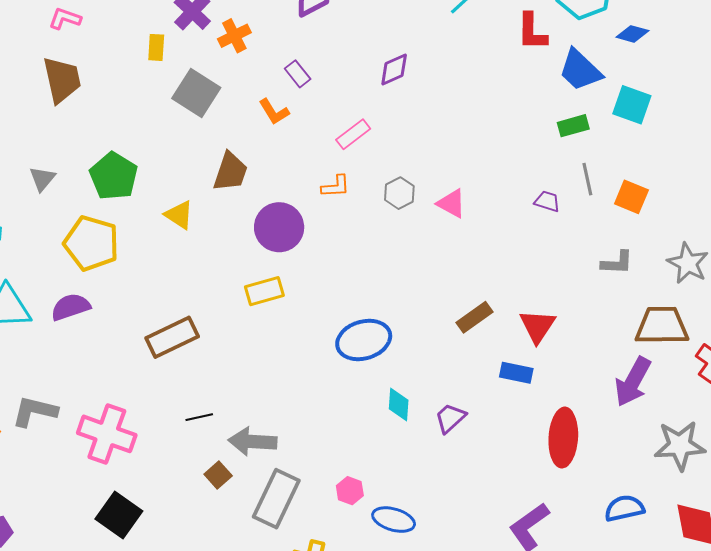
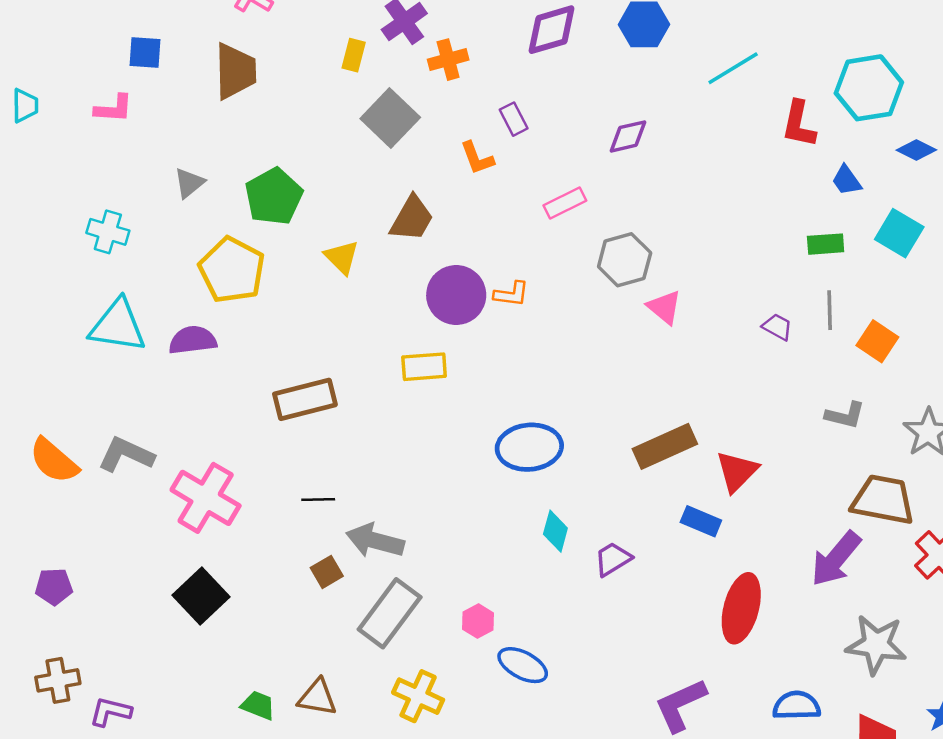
blue trapezoid: (580, 70) -> (847, 180), size x0.6
orange L-shape: (336, 186) -> (511, 294), moved
gray hexagon: (399, 193) -> (625, 260), moved, size x1.4
brown rectangle: (475, 317) -> (665, 446), size x1.4

